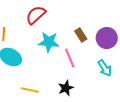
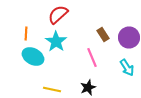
cyan star: (49, 42) -> (56, 42), moved, turned 30

